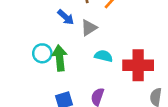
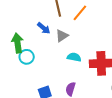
green arrow: (60, 58) -> (18, 43), moved

